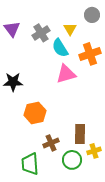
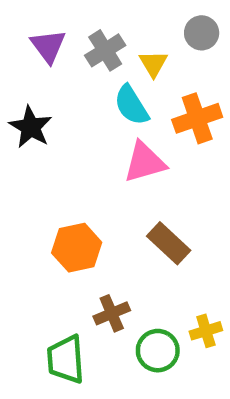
purple triangle: (12, 29) -> (48, 46), moved
gray cross: (41, 33) -> (105, 50), moved
black star: (13, 82) -> (31, 127), moved, turned 30
brown rectangle: (80, 134) -> (169, 243), moved, turned -48

